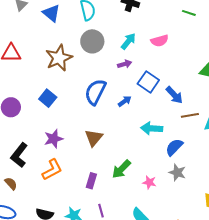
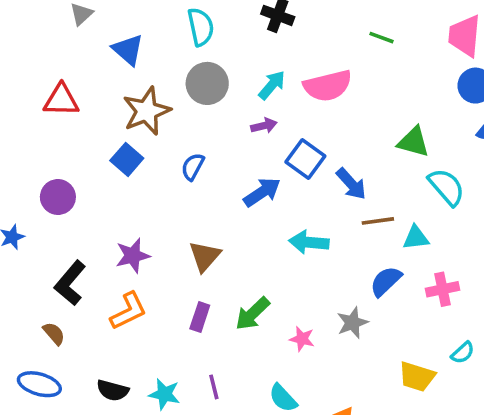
blue triangle: (51, 13) -> (128, 50), moved
pink semicircle: (160, 41) -> (328, 86), size x1.5
blue semicircle: (95, 92) -> (193, 167), moved, size x0.6
blue square: (48, 98) -> (127, 159), moved
blue arrow: (125, 101) -> (262, 192), size x1.5
blue semicircle: (174, 147) -> (386, 281), moved
gray star: (177, 173) -> (352, 323), turned 30
purple rectangle: (91, 181) -> (200, 317), moved

